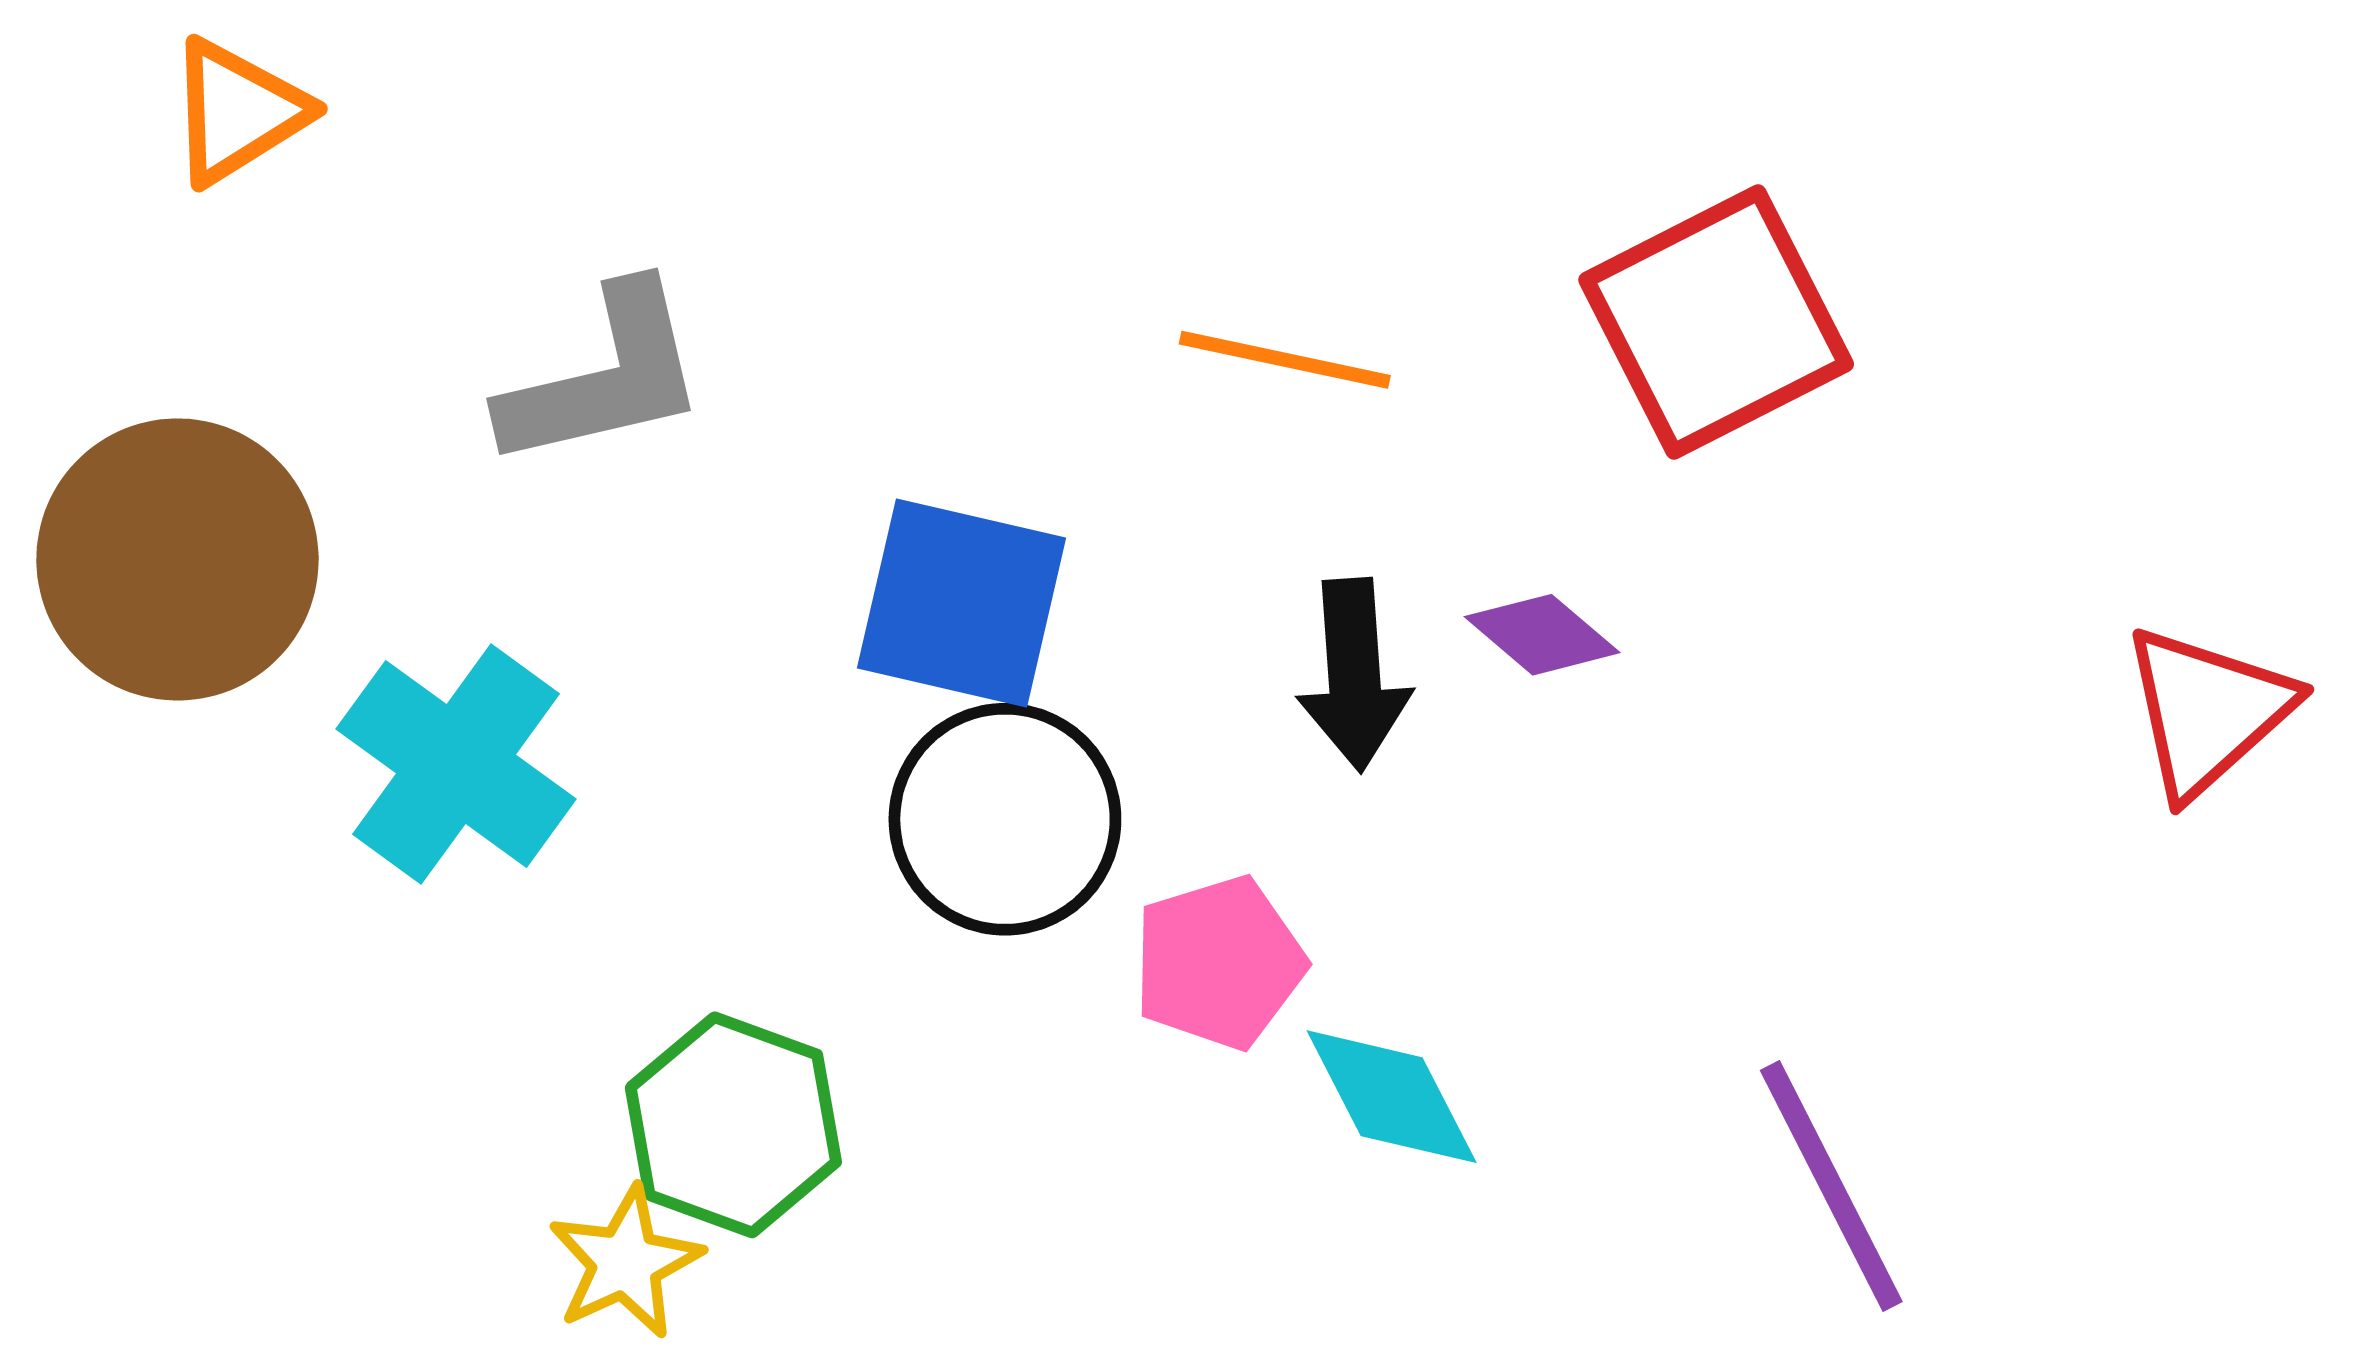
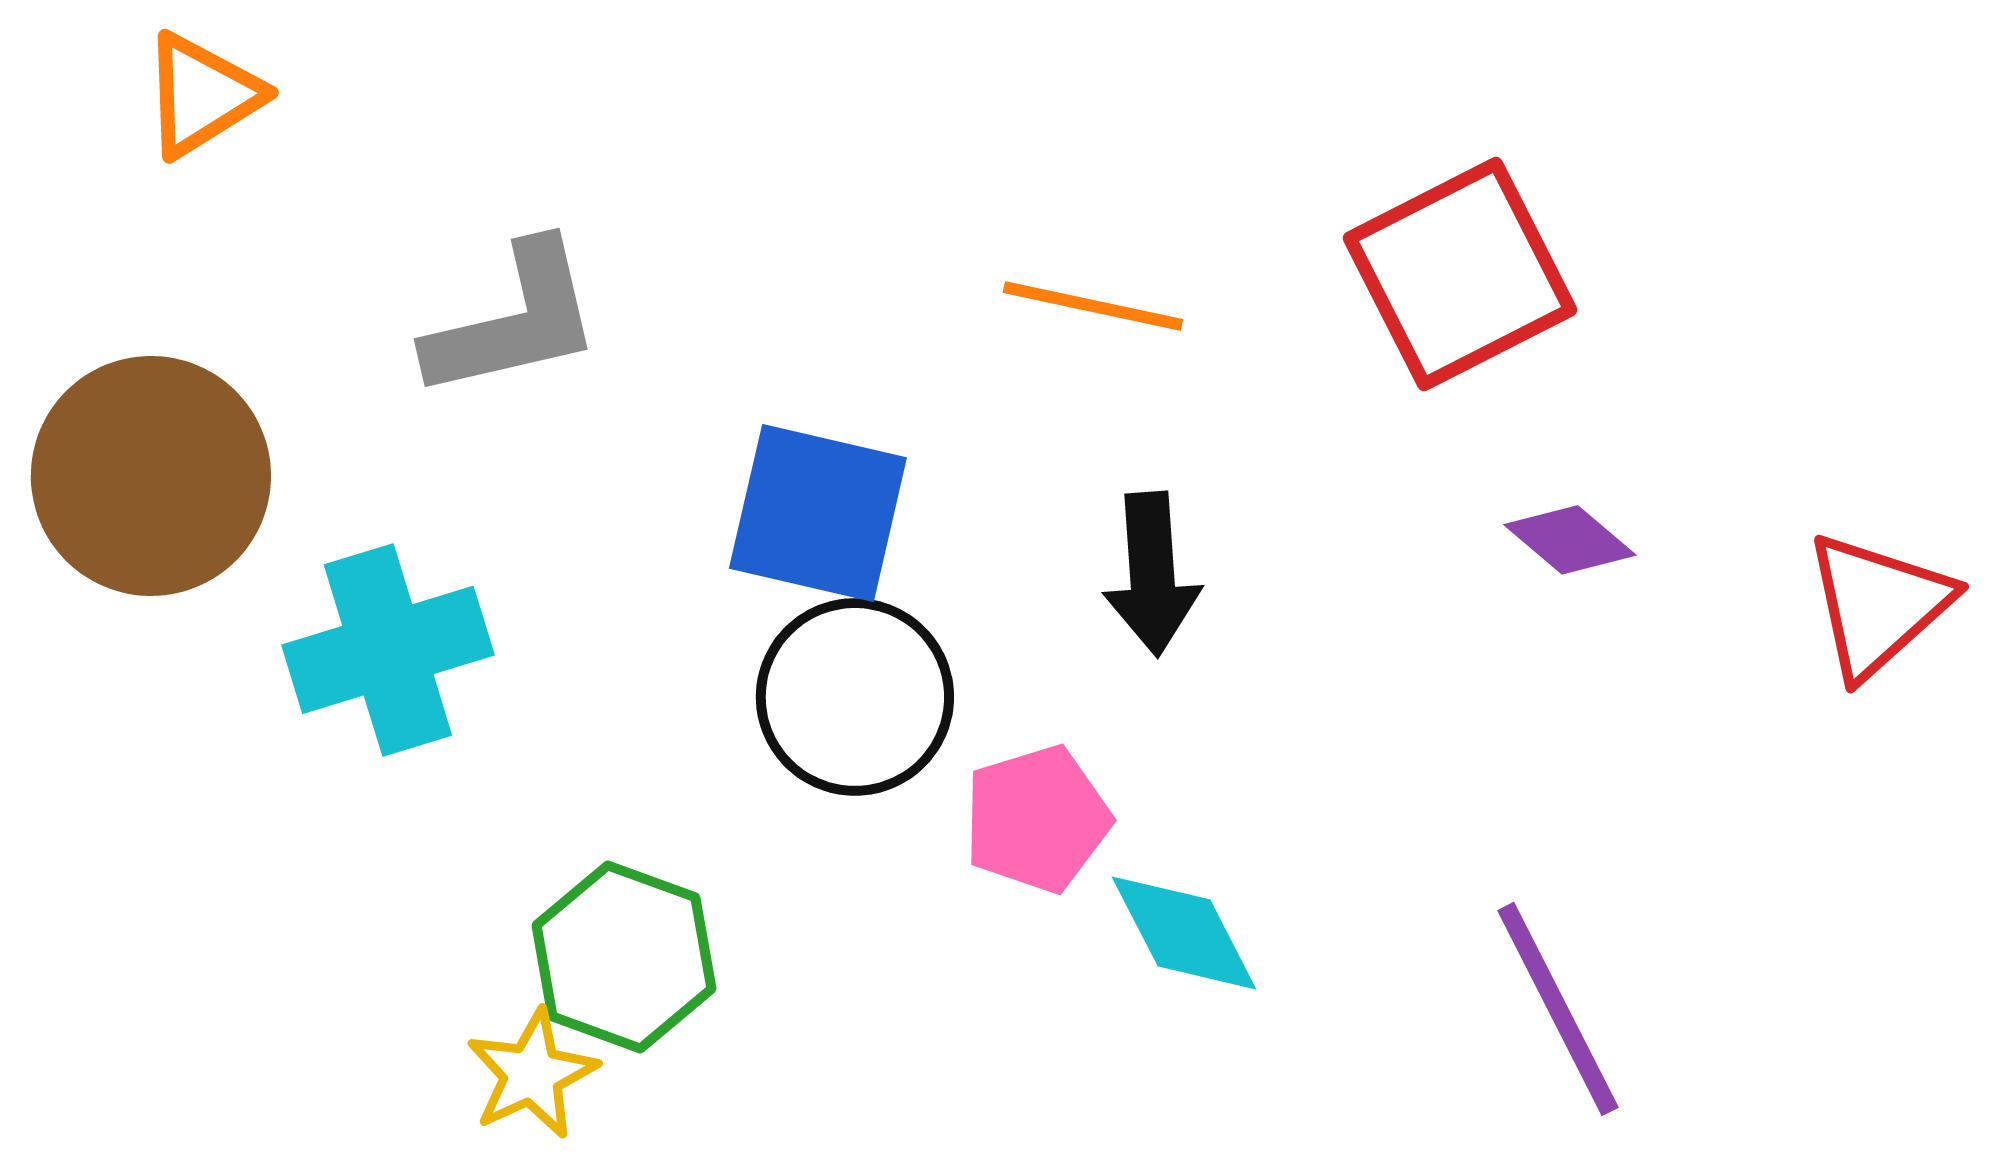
purple diamond: (1542, 635) -> (1570, 540), moved
cyan cross: (456, 764) -> (388, 650), turned 37

